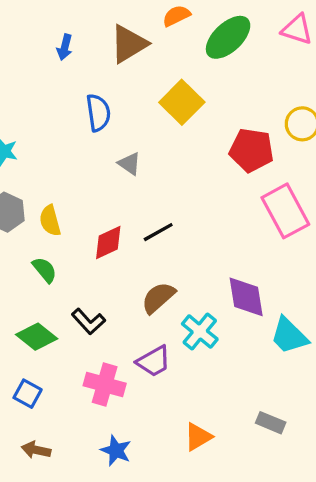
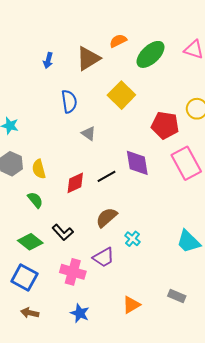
purple diamond: (246, 297) -> (137, 163), moved
cyan cross: (200, 331) -> (132, 239), size x0.7
blue square: (28, 394) -> (24, 278), size x1.5

